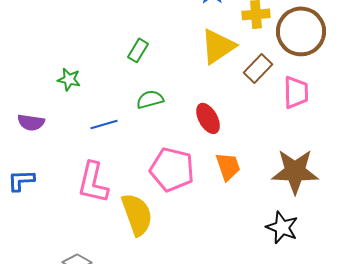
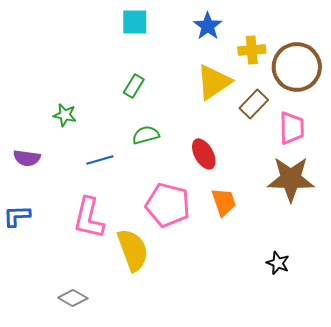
brown star: (295, 171) -> (291, 179), moved
black star: (282, 227) -> (278, 263), size x0.7

